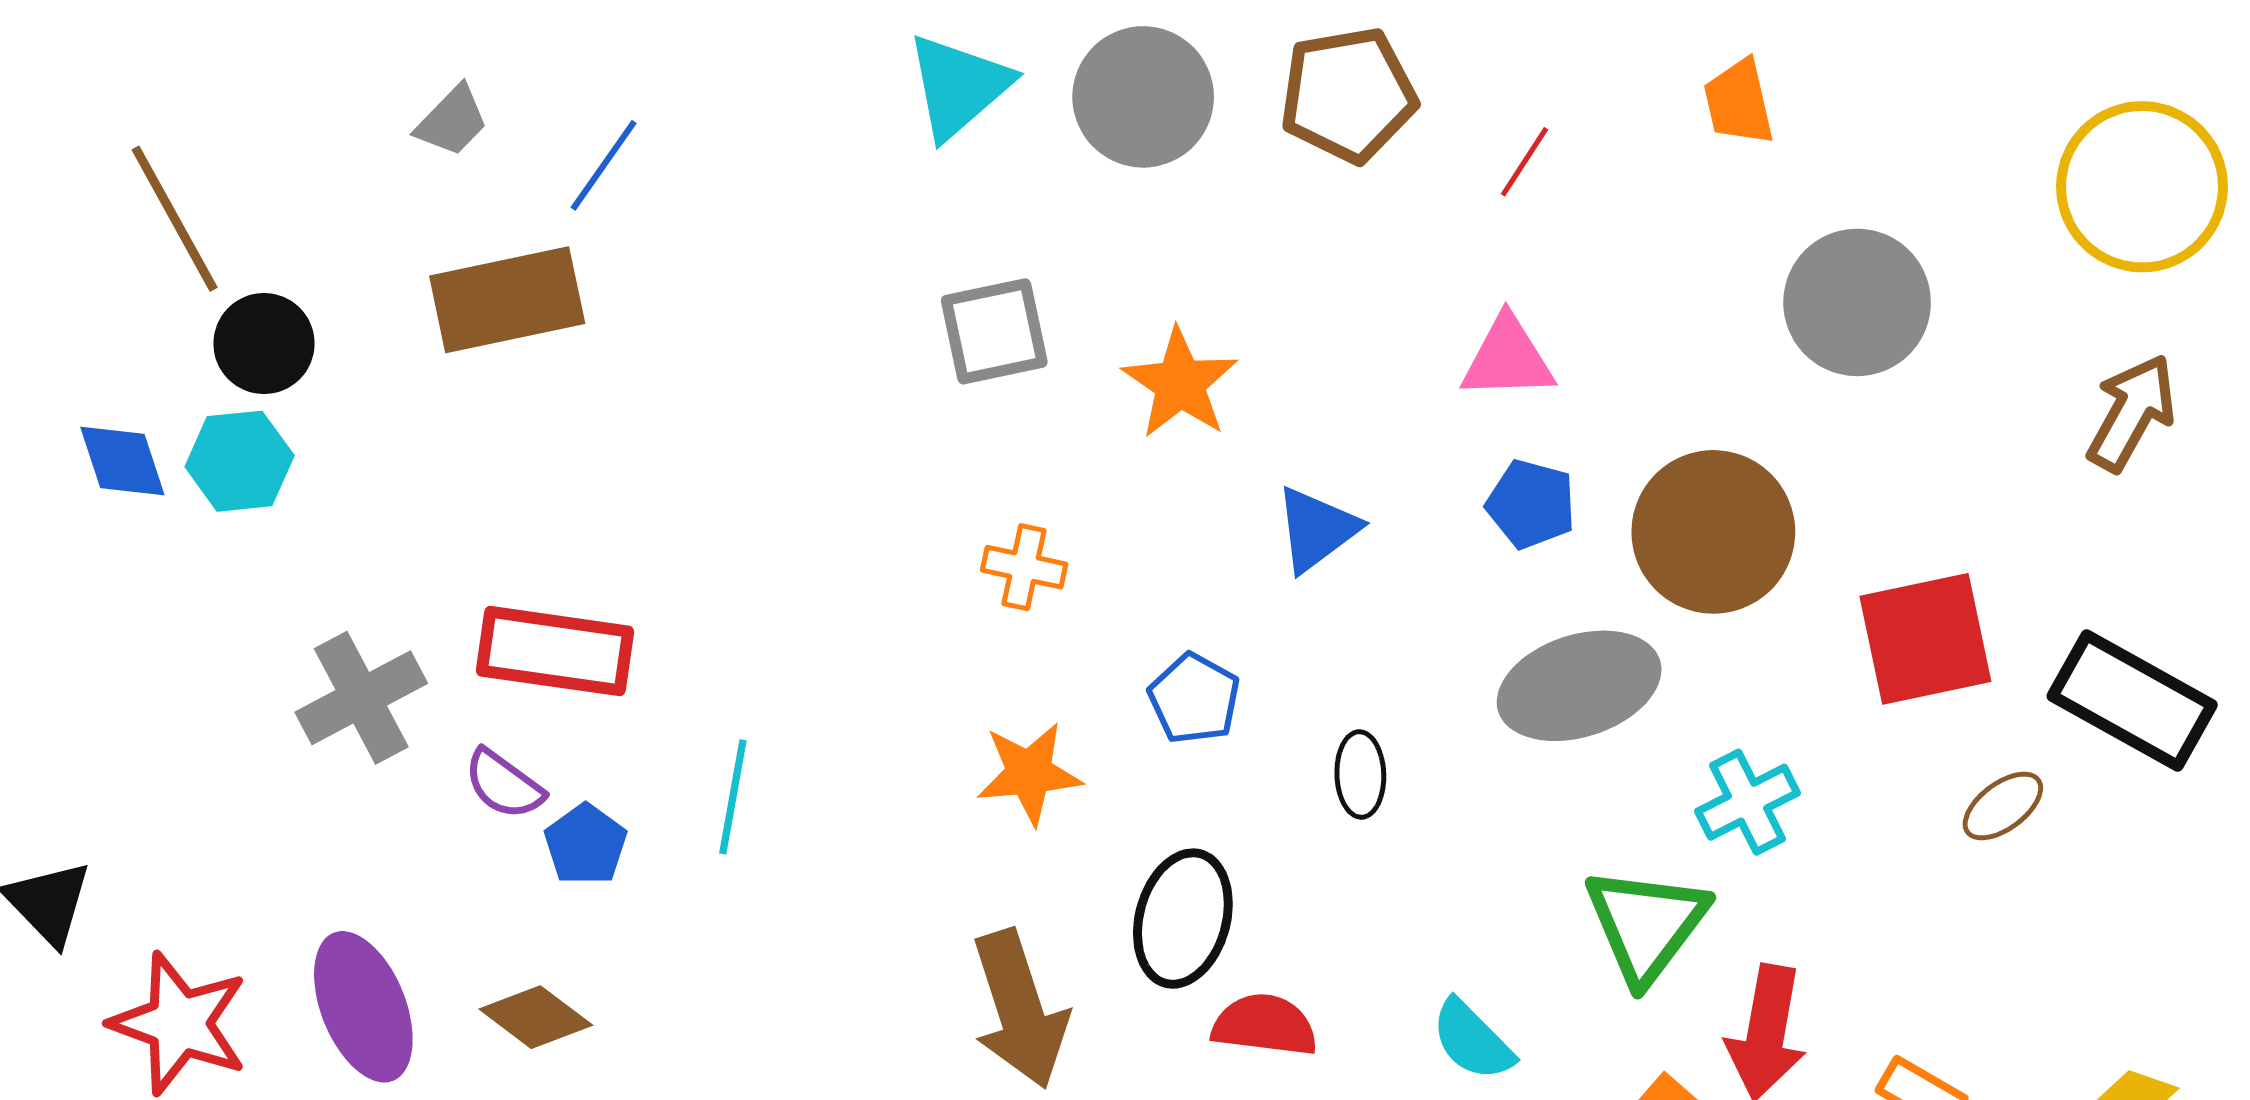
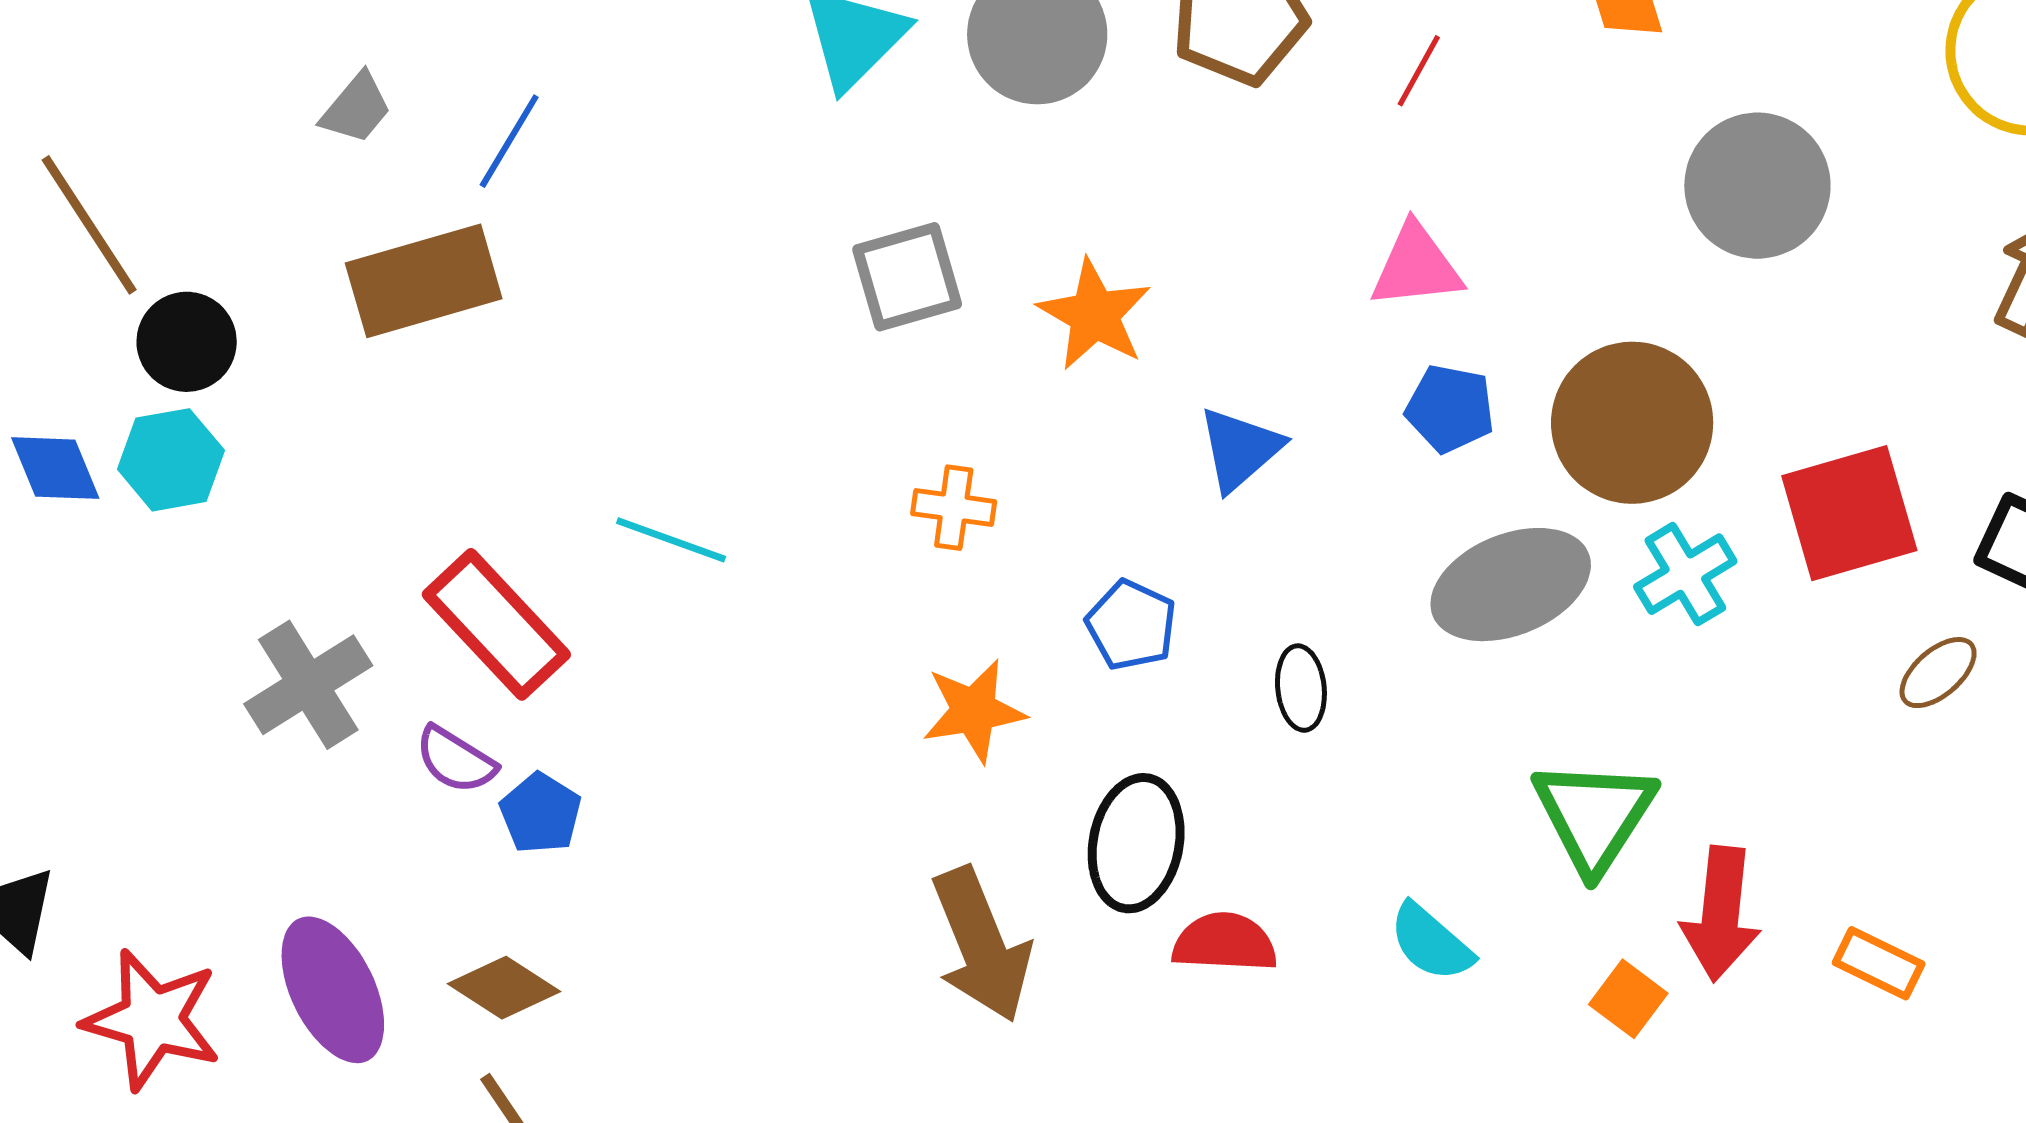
red rectangle: (555, 651) -> (496, 624), turned 43
cyan line: (733, 797) -> (671, 540), moved, turned -76
cyan cross: (1748, 802) -> (1685, 574), moved

